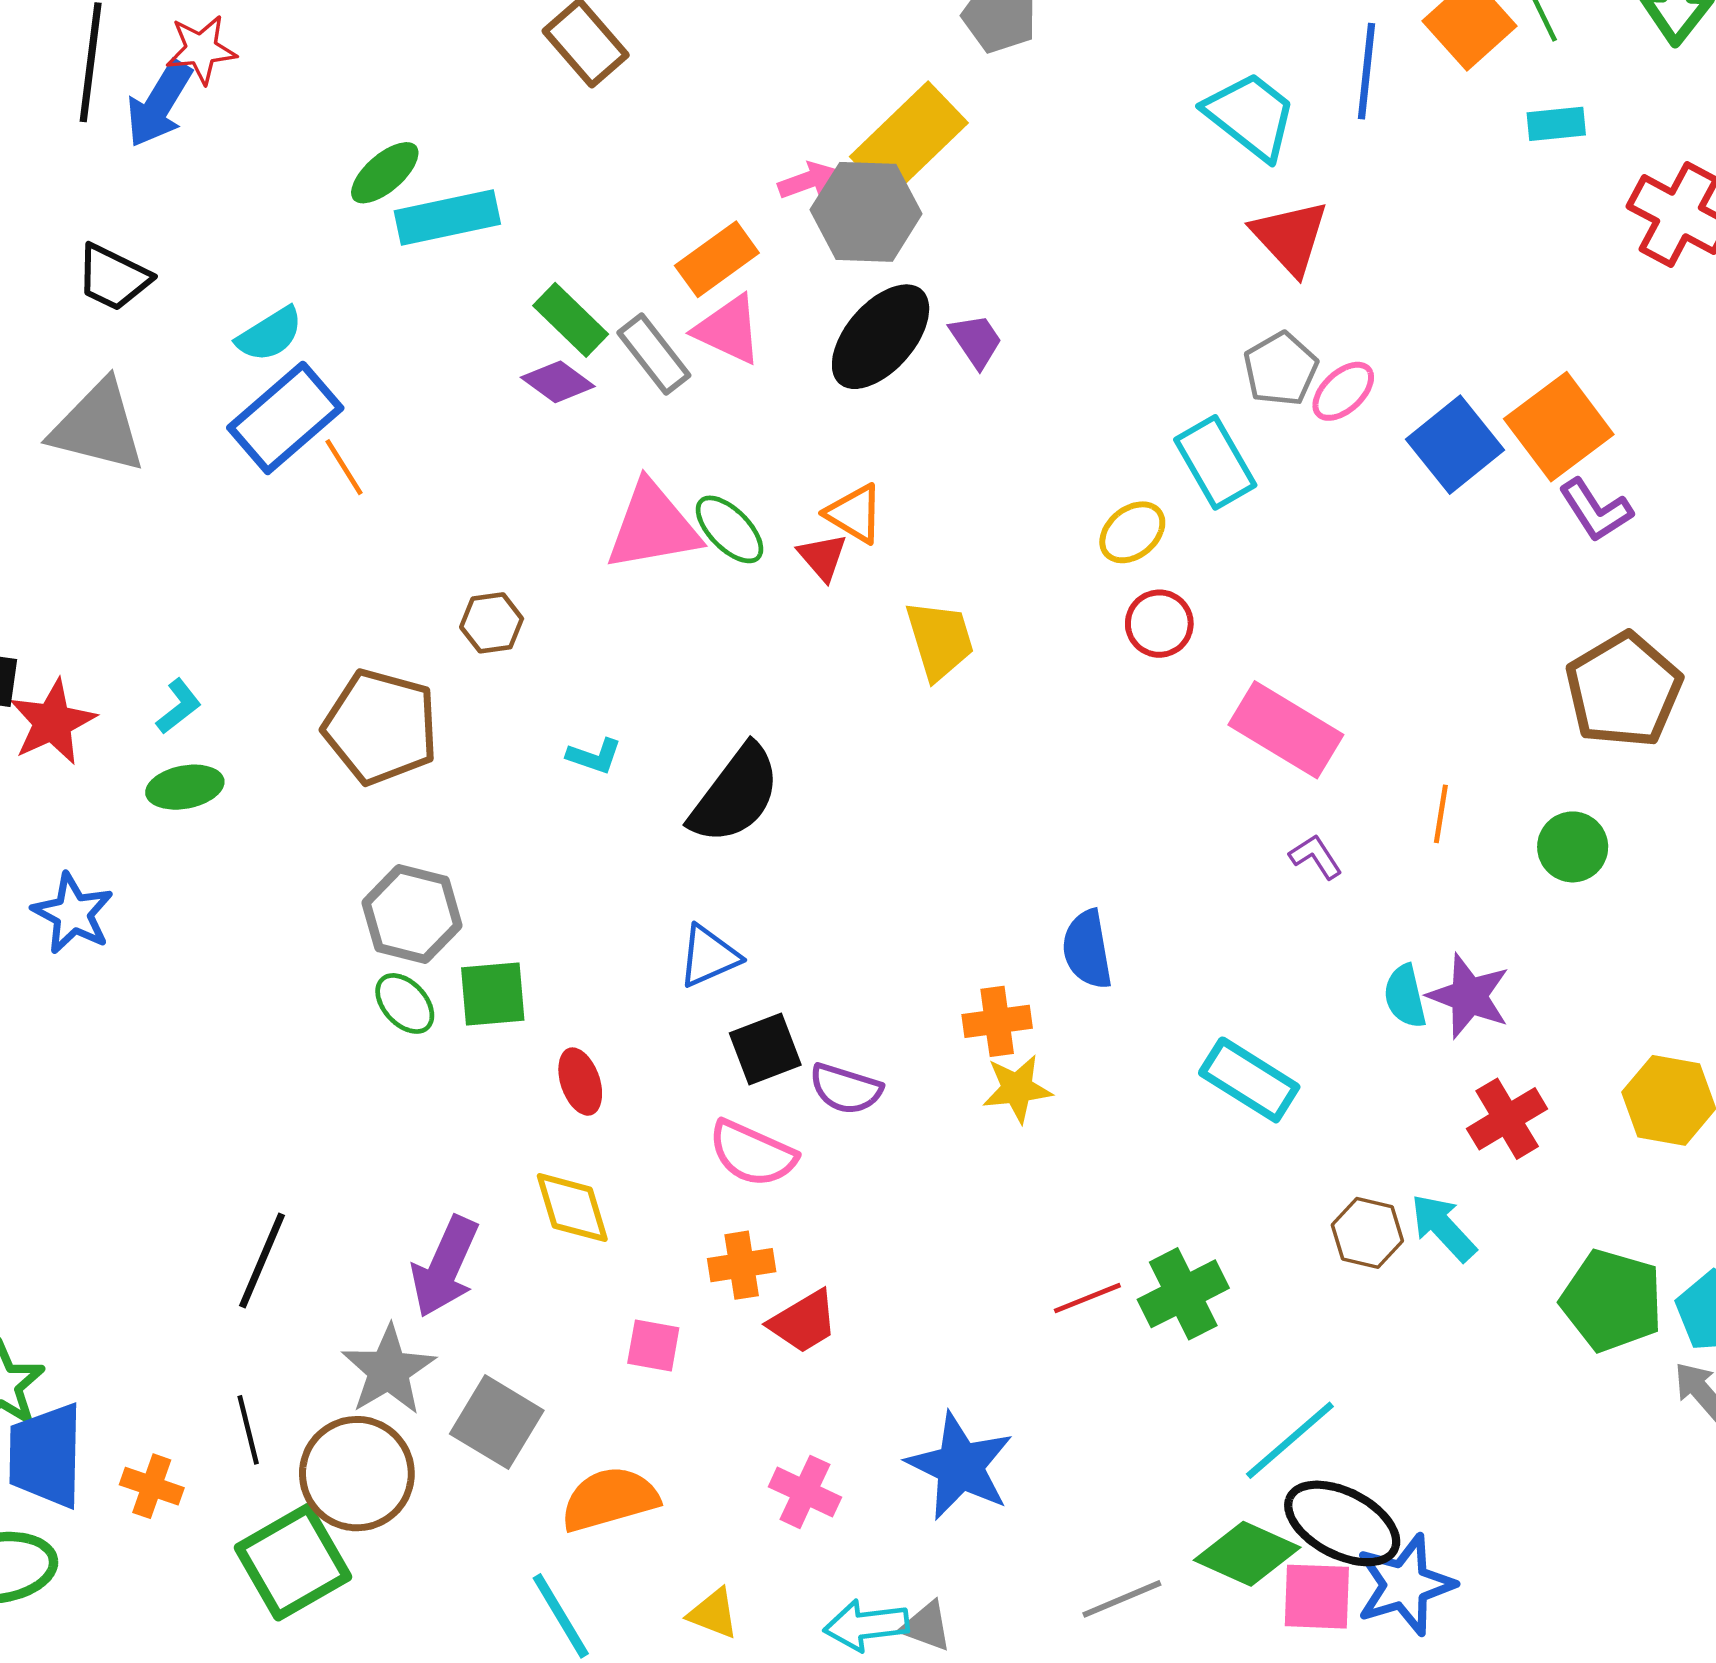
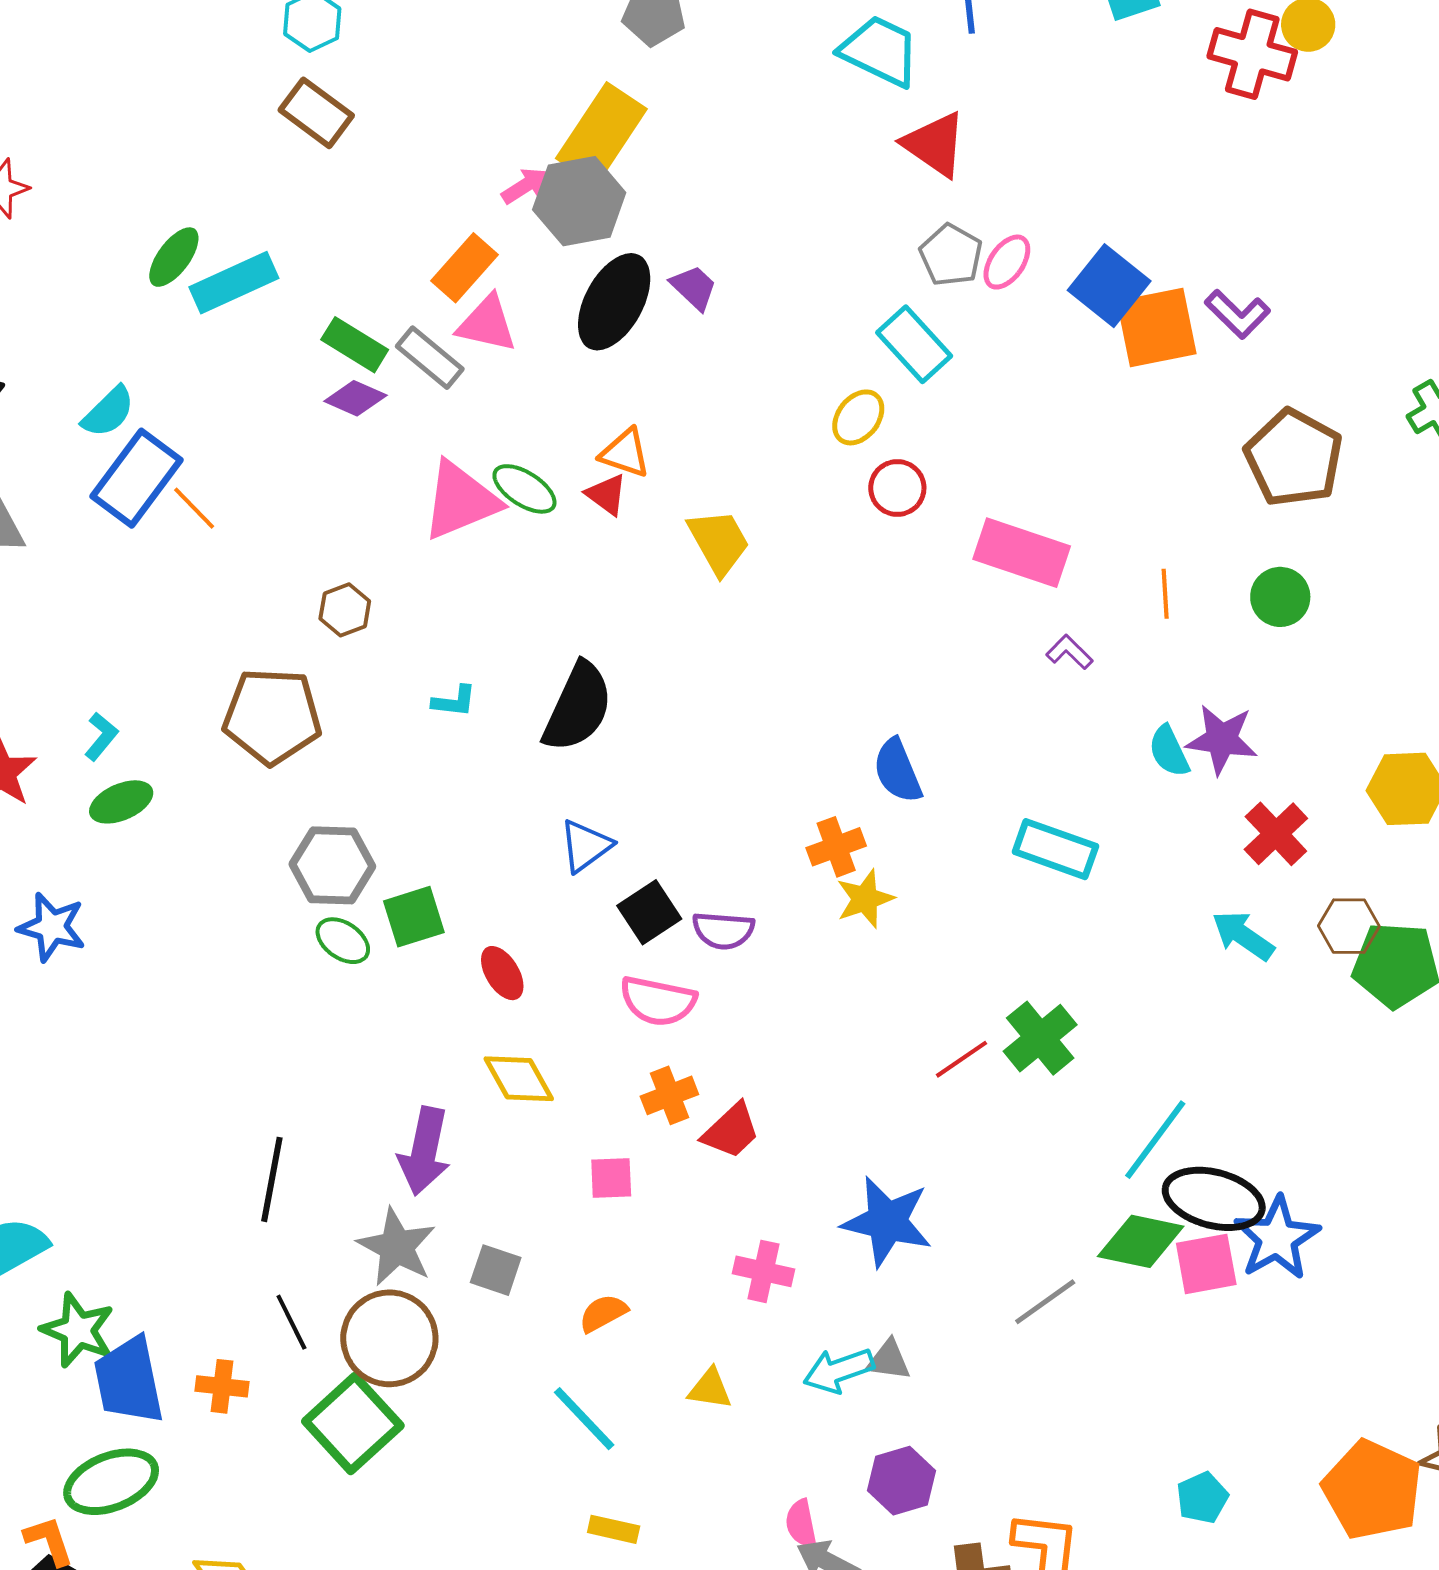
orange square: (1559, 427) -> (1157, 327), moved, turned 38
brown hexagon: (1367, 1233) -> (1349, 926), moved
gray square: (497, 1422) -> (496, 1270), size x0.7
orange semicircle: (610, 1499) -> (603, 1313), size x0.6

